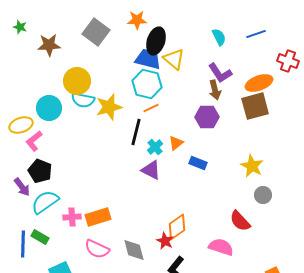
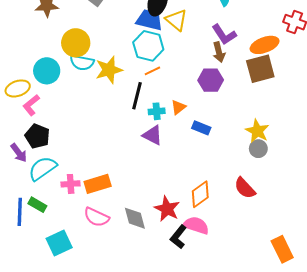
cyan cross: (155, 147) -> (157, 111), turned 35
gray circle: (263, 195) -> (258, 149), moved
orange diamond: (177, 227) -> (200, 194), moved
red star: (165, 241) -> (167, 209), size x1.4
pink semicircle: (221, 247) -> (196, 225), moved

